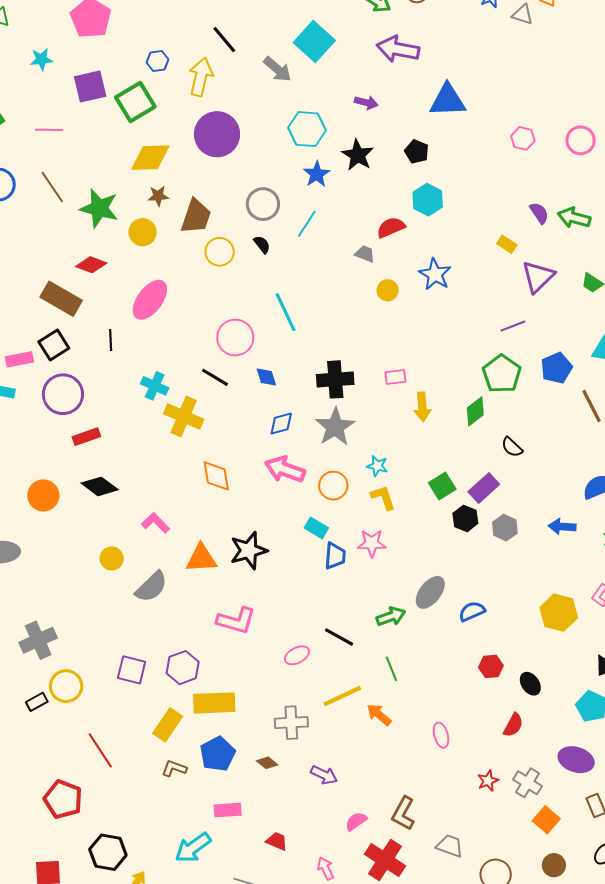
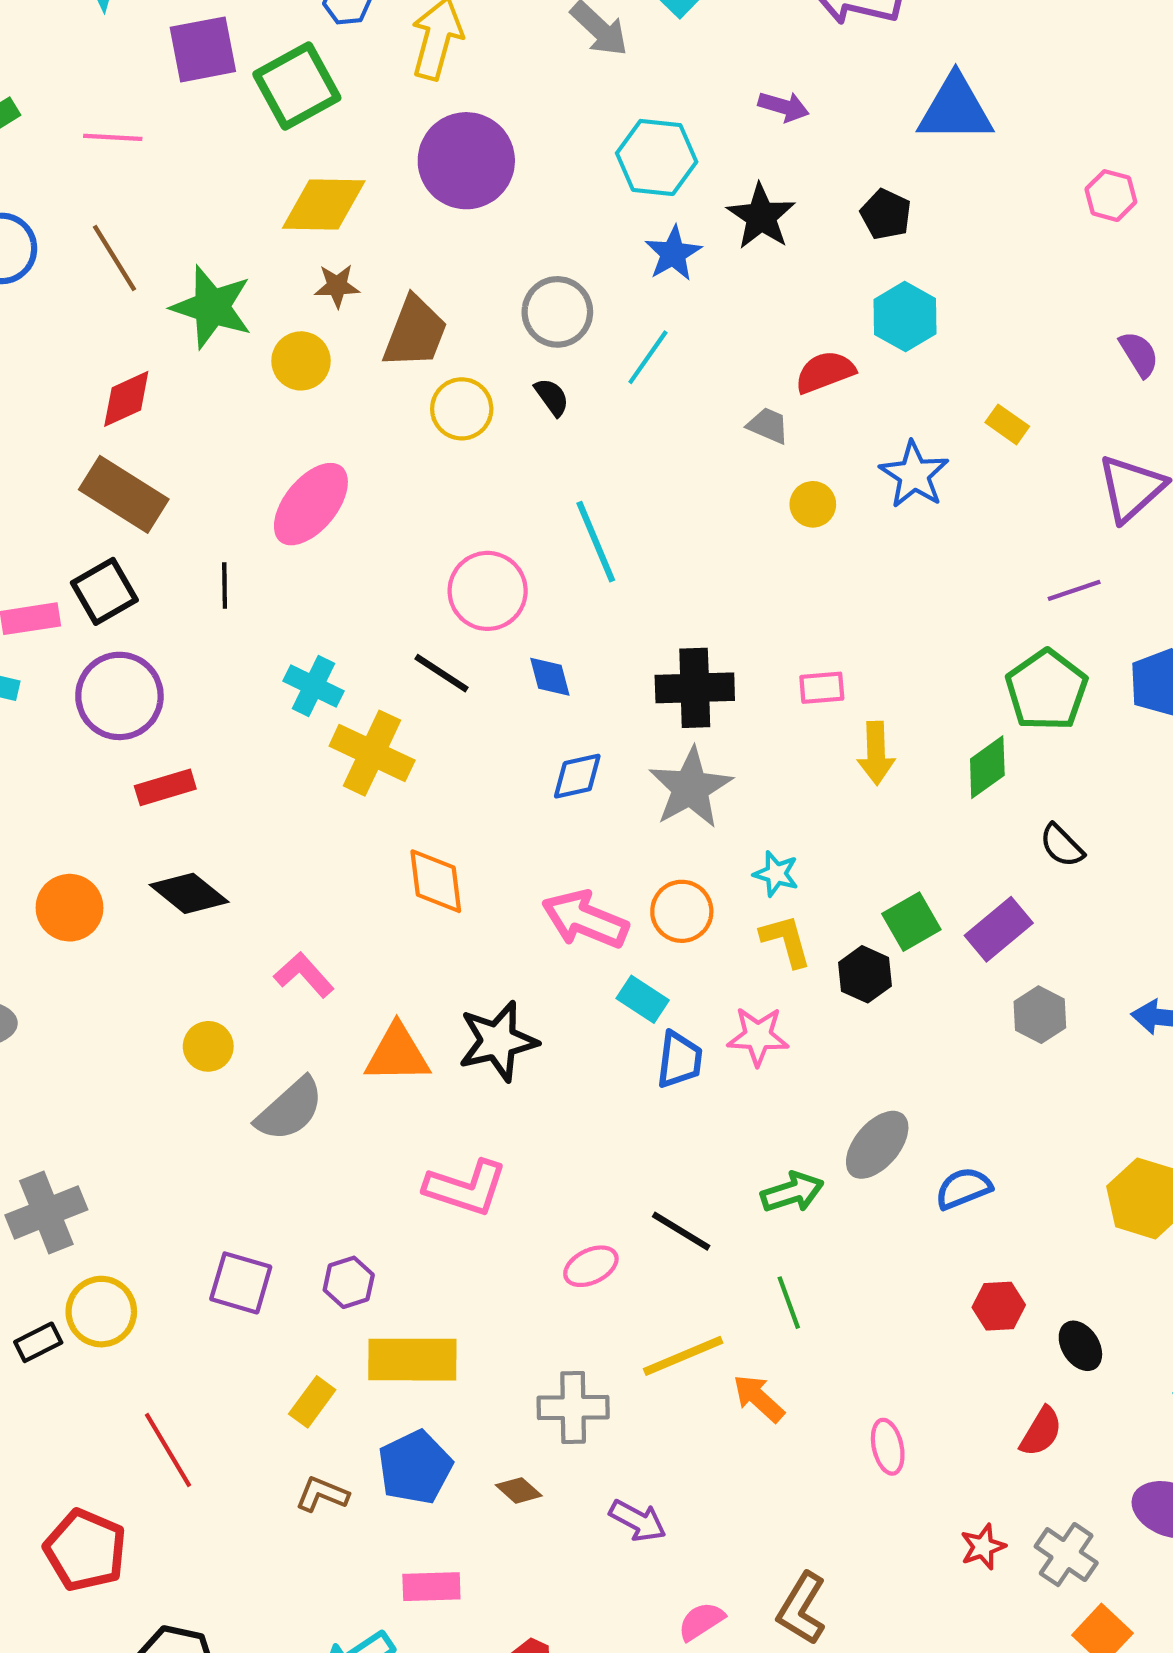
yellow rectangle: (507, 244) -> (1007, 424), moved
red diamond: (91, 265) -> (126, 399), moved, turned -48
pink arrow: (285, 469) -> (585, 919), moved
black hexagon: (465, 518) -> (865, 974), moved
purple hexagon: (183, 668) -> (349, 1282), size x0.7
yellow rectangle: (168, 725) -> (312, 1402), size x0.7

